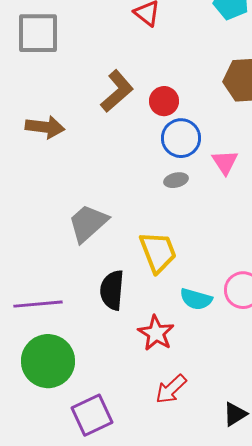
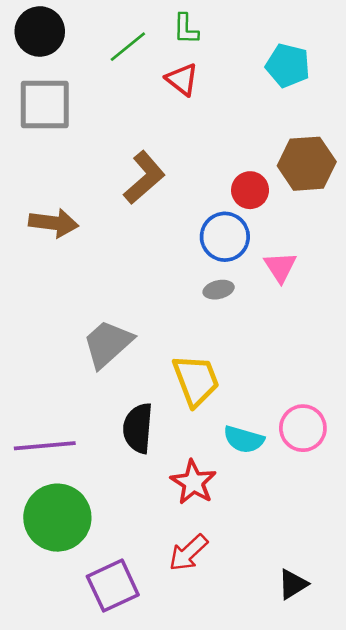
red circle: (164, 101) -> (250, 190), moved
red arrow: (171, 389) -> (188, 553), moved

